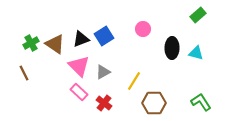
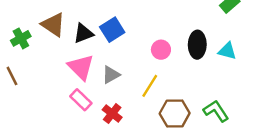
pink circle: (143, 29) -> (161, 50), moved
brown triangle: (55, 44) -> (53, 25), moved
green L-shape: (201, 102) -> (216, 111), moved

